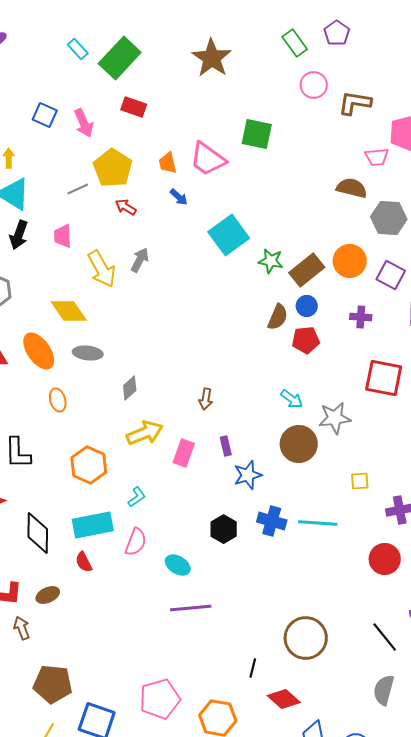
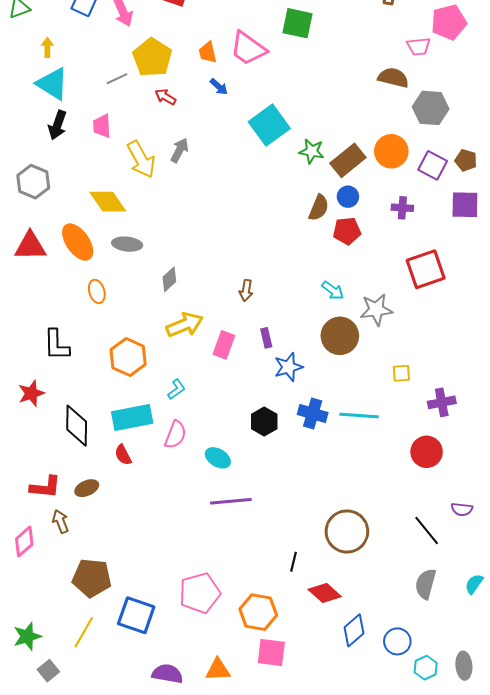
red square: (384, 378) -> (426, 269), turned -30

